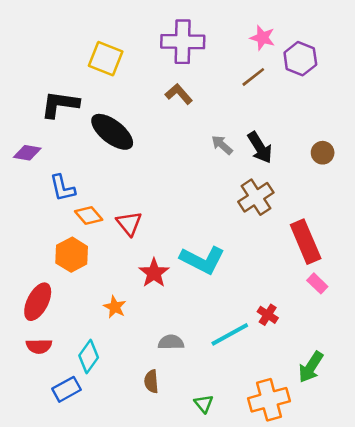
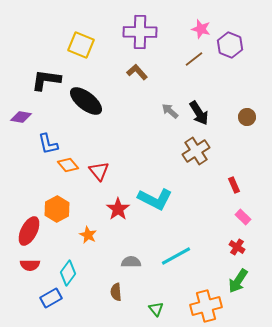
red rectangle: (306, 242) -> (234, 185), size x0.5
orange hexagon: (72, 255) -> (57, 209), moved
red cross: (268, 315) -> (237, 247), moved

